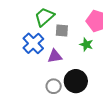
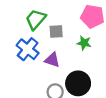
purple triangle: (55, 56) -> (52, 60), turned 35

